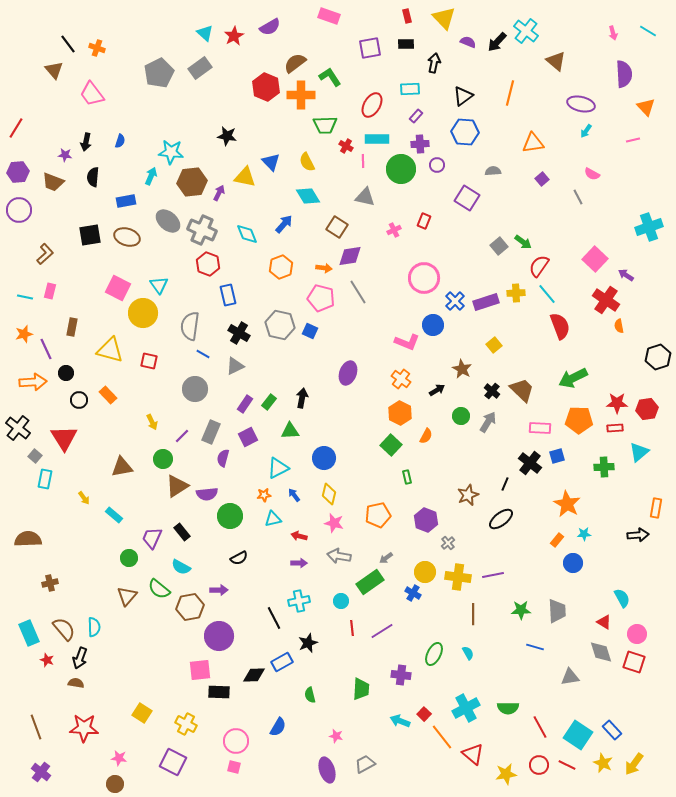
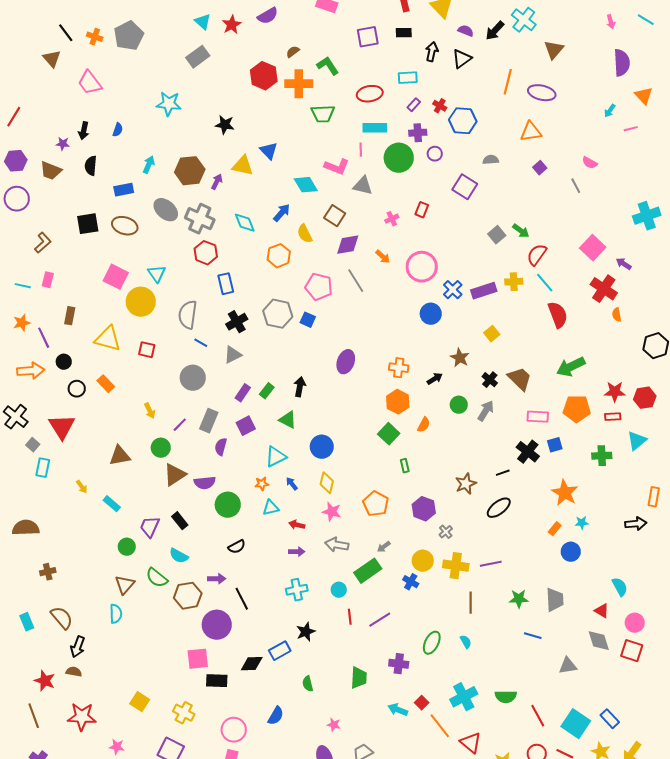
brown triangle: (556, 61) -> (554, 50), turned 30
brown semicircle: (295, 63) -> (293, 52), size x0.6
gray pentagon: (159, 73) -> (129, 36), moved
black triangle: (463, 96) -> (462, 59), moved
purple ellipse: (581, 104) -> (542, 93), moved
red ellipse: (372, 105) -> (370, 94), turned 50
cyan arrow: (586, 131) -> (610, 111), moved
red cross: (346, 146) -> (440, 106), moved
cyan star: (171, 152) -> (169, 104), moved
yellow semicircle: (307, 162) -> (305, 234), moved
orange arrow: (324, 268) -> (383, 257), moved, turned 35
black cross: (239, 333) -> (237, 322), turned 30
pink L-shape: (407, 342) -> (337, 167), moved
orange cross: (401, 379) -> (399, 368), turned -30
green triangle: (290, 431) -> (288, 420), turned 30
black line: (505, 484) -> (503, 473), turned 48
orange pentagon: (378, 515) -> (376, 504), turned -30
black line: (274, 618) -> (242, 599), moved
cyan semicircle: (94, 627) -> (116, 614), moved
cyan rectangle: (29, 633) -> (27, 622), size x0.7
red star: (47, 660) -> (45, 681), moved, size x1.5

